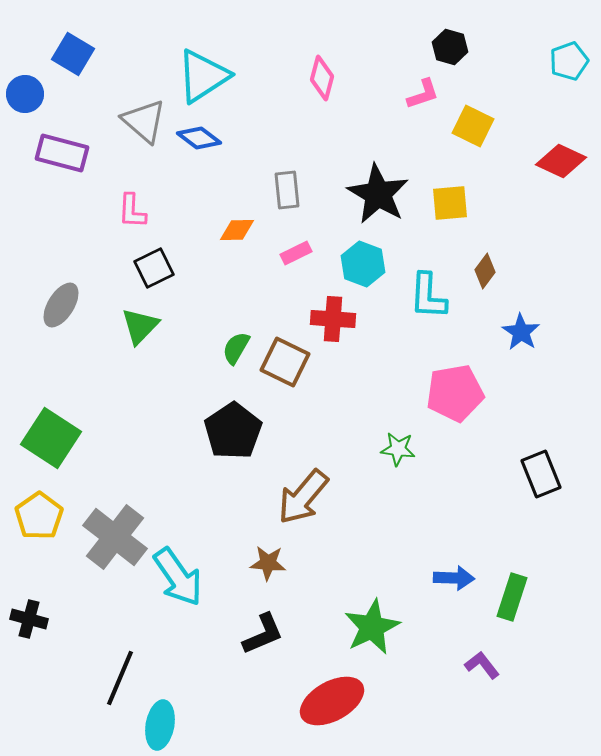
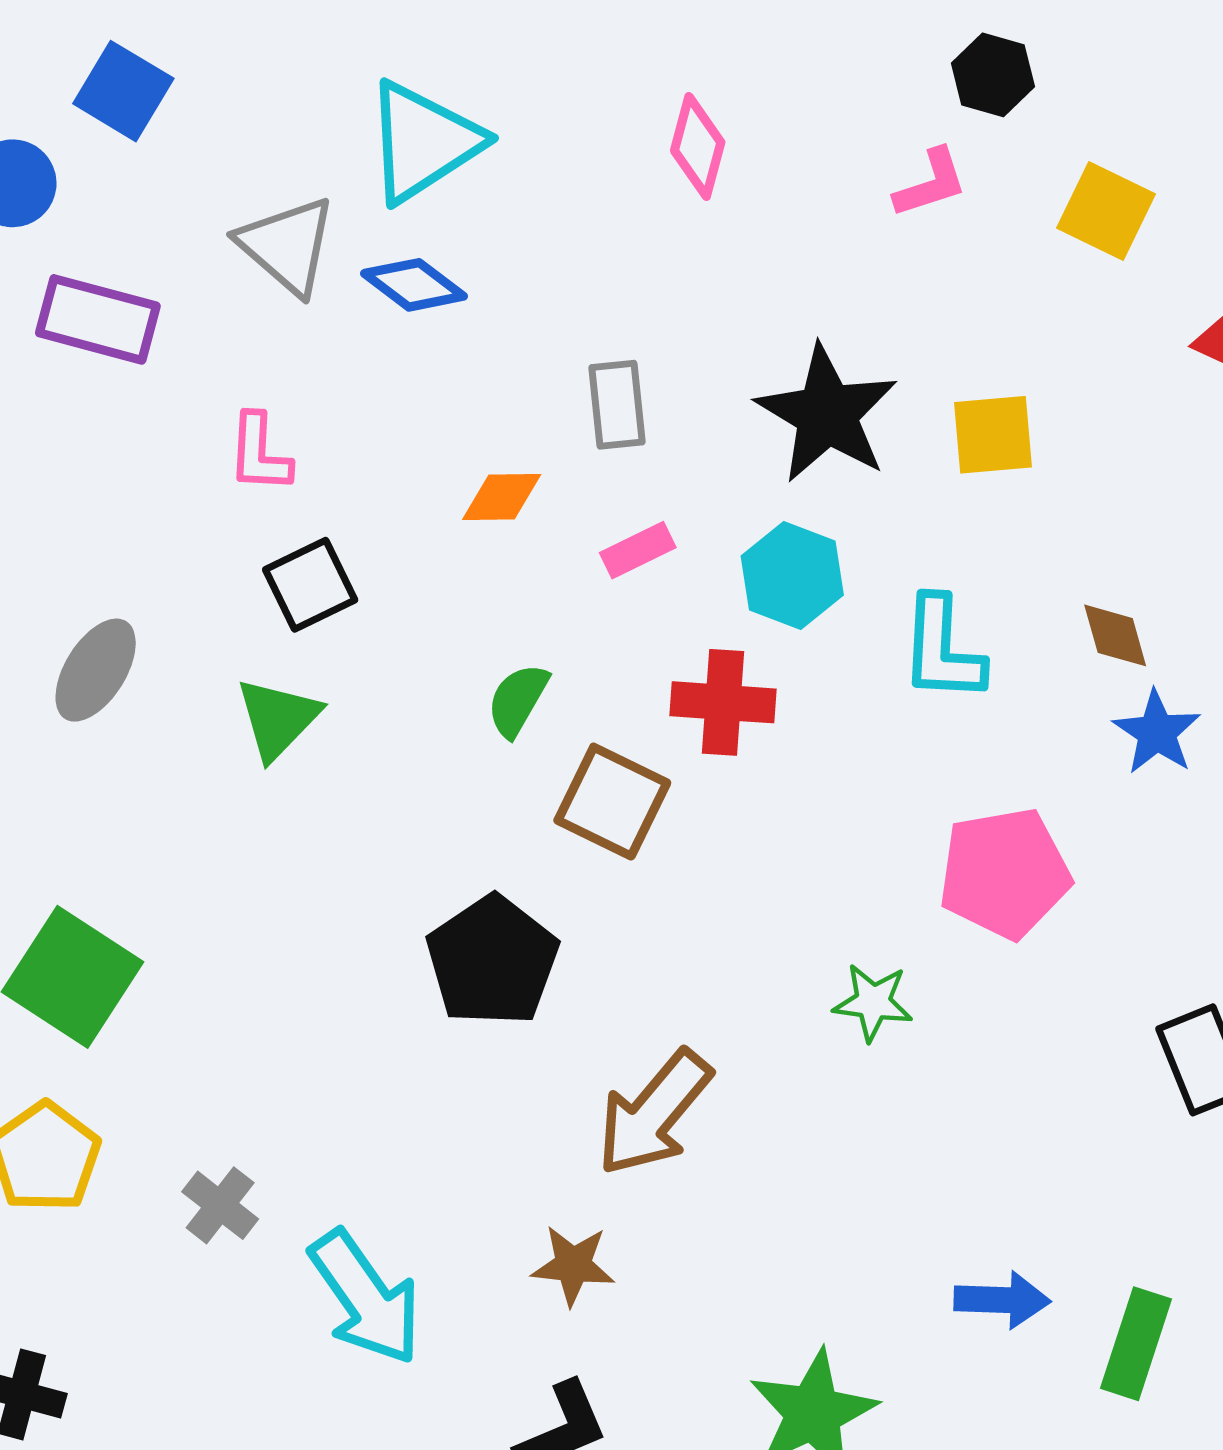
yellow square: (473, 126) -> (1106, 211), moved
brown diamond: (485, 271) -> (1115, 635), moved, turned -52
green semicircle: (236, 348) -> (518, 700), moved
gray cross: (115, 537) -> (220, 1205), size x0.5

